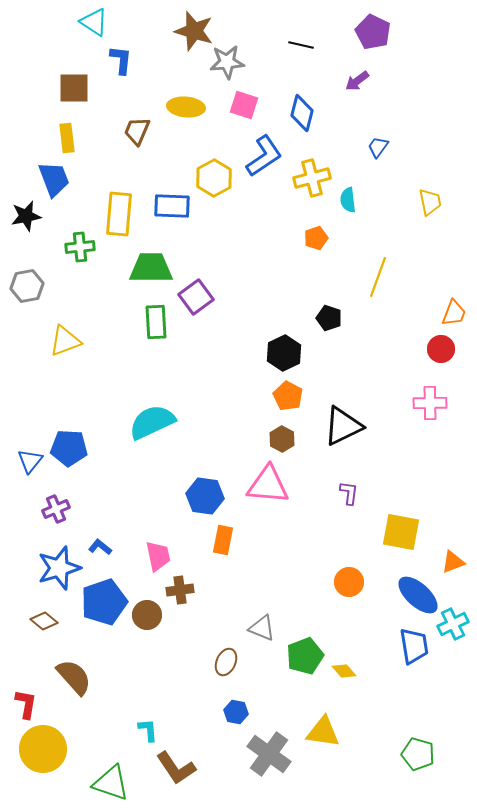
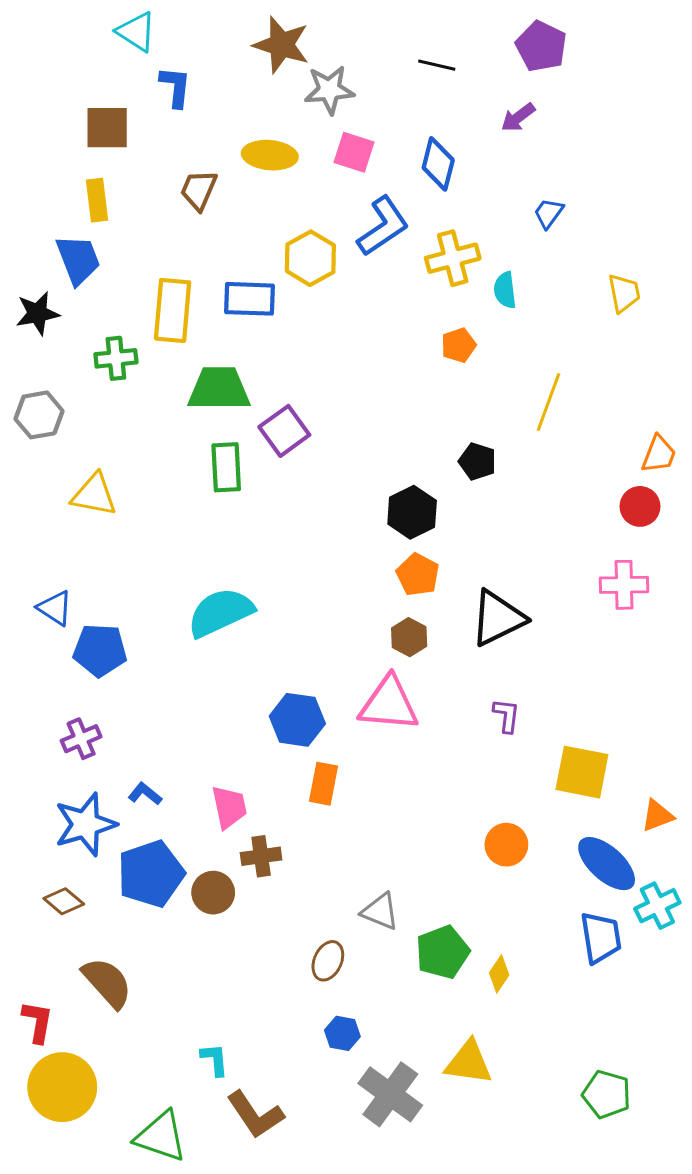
yellow triangle: (65, 341) -> (94, 495), turned 32
blue triangle: (30, 461) -> (55, 608), moved, turned -36
yellow diamond: (344, 671) -> (499, 974), turned 75

